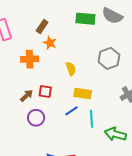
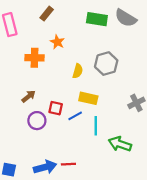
brown rectangle: (42, 27) -> (47, 14), moved
gray hexagon: (109, 58) -> (106, 64), moved
yellow semicircle: (71, 69) -> (78, 71), turned 32
red square: (45, 92) -> (56, 108), moved

